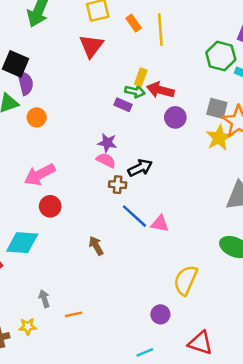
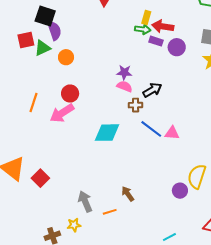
purple rectangle: (123, 105) -> (156, 41), moved
pink arrow: (40, 175) -> (62, 113), moved
red circle: (50, 206) -> (70, 94), moved
cyan diamond: (22, 243) -> (107, 133), moved
brown arrow: (96, 246) -> (128, 194), moved
gray arrow: (44, 299) -> (85, 201), size x1.5
purple circle: (160, 314) -> (180, 191), moved

